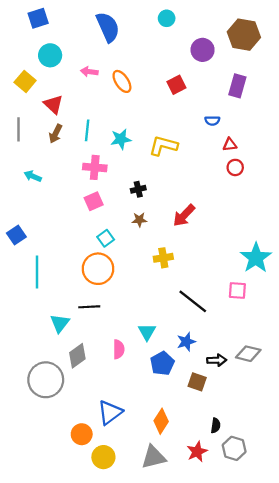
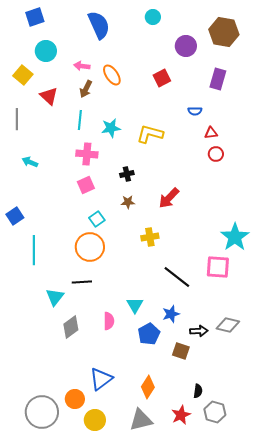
brown arrow: (56, 134) -> (86, 89), moved
pink square: (237, 290) -> (218, 267), size x1.4
gray circle: (46, 380) -> (42, 412), moved

